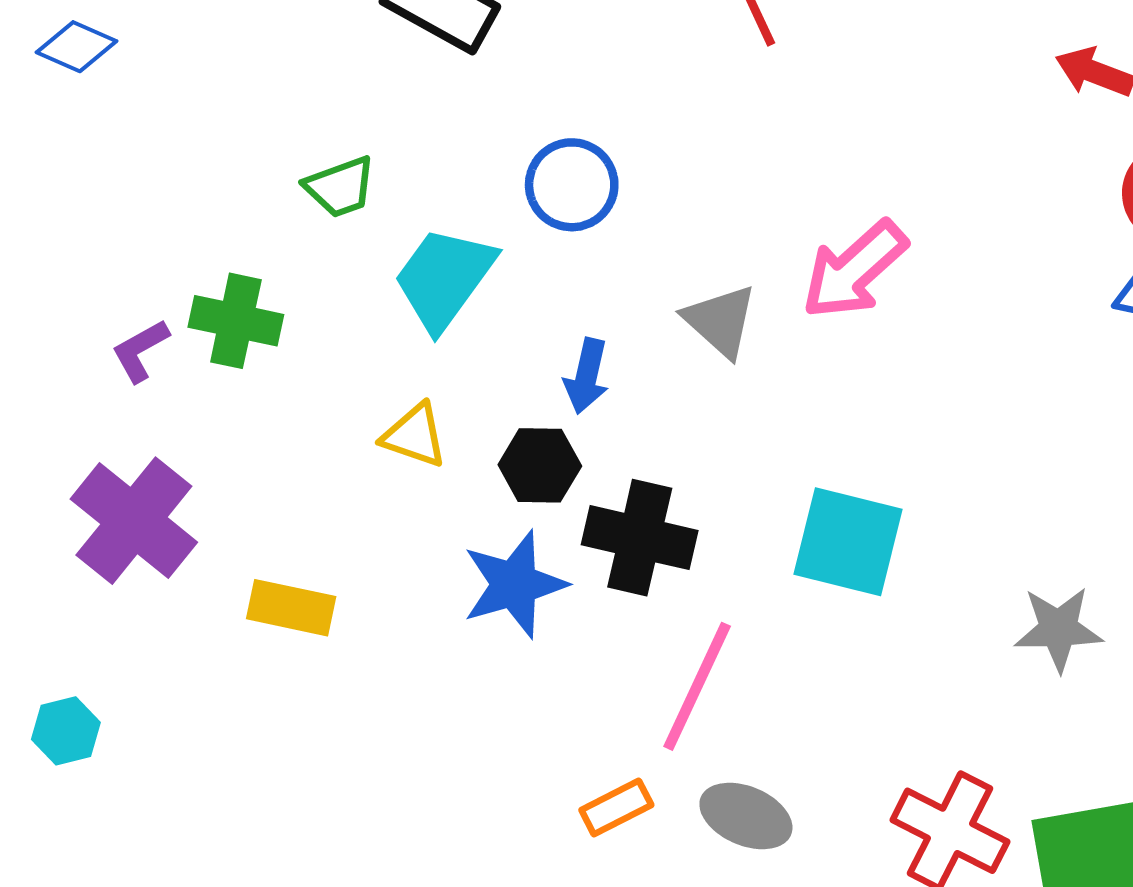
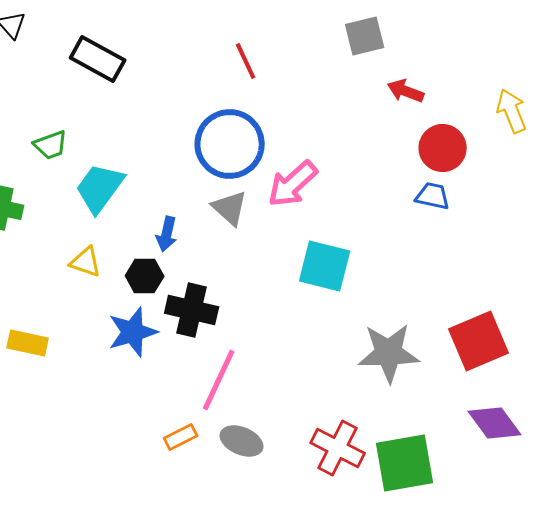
blue circle: (572, 185) -> (230, 144), moved, size x1.6
cyan square: (848, 542) -> (325, 266), moved
gray star: (1058, 629) -> (389, 353), size x1.5

